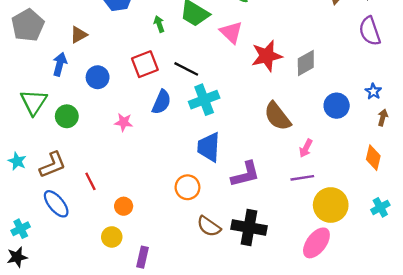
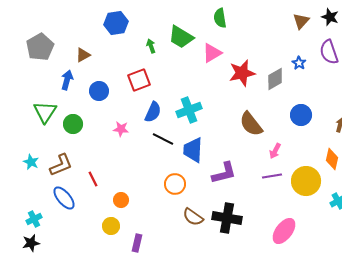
pink triangle: (231, 32) -> (212, 53), turned 45
black line: (186, 69) -> (163, 139), moved
blue star: (373, 91) -> (299, 63), moved
yellow circle: (331, 205) -> (306, 181), moved

